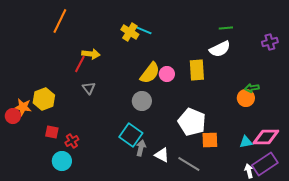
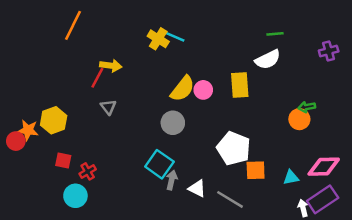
cyan triangle: (246, 142) -> (291, 178), moved

